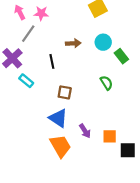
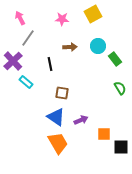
pink star: (41, 13) -> (62, 19), moved
green semicircle: (106, 83) -> (120, 88), moved
purple arrow: (85, 131) -> (81, 120), moved, turned -80

